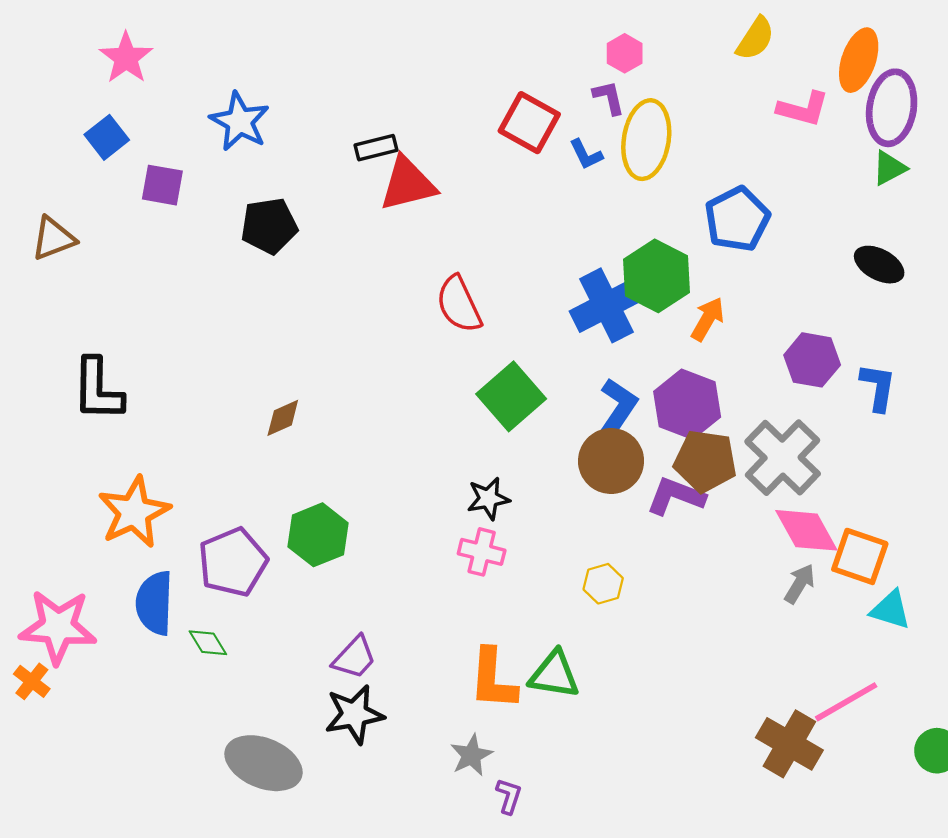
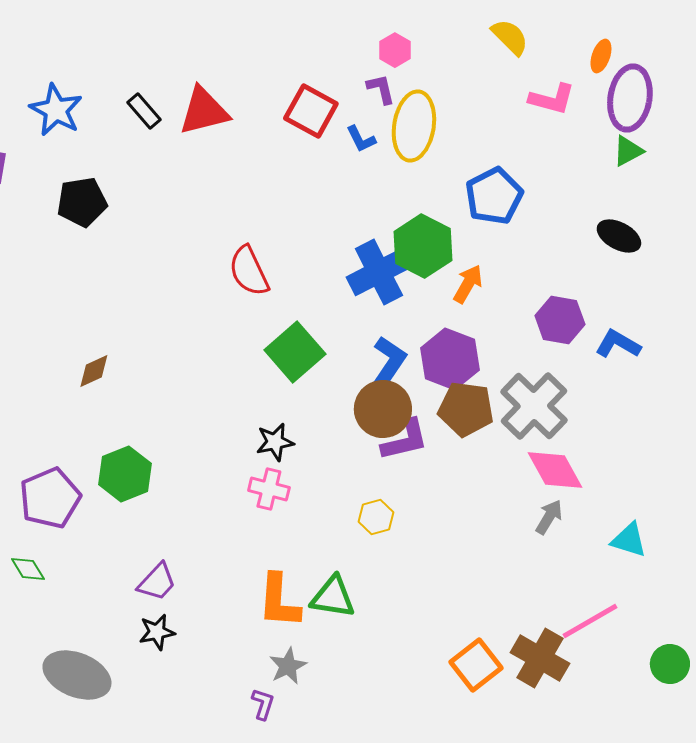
yellow semicircle: (755, 39) -> (510, 37), turned -78
orange ellipse: (859, 60) -> (601, 56), size x0.6
black rectangle: (376, 148) -> (144, 111), moved, turned 63
red triangle: (408, 184) -> (204, 111), moved
blue L-shape: (878, 387) -> (618, 344), turned -69
purple L-shape: (676, 496) -> (405, 440), moved, turned 146
orange square: (860, 556) -> (476, 665), moved, turned 33
black star: (354, 714) -> (157, 632), size x0.7
gray star: (471, 755) -> (288, 666), moved
purple L-shape: (509, 796) -> (263, 704), moved

